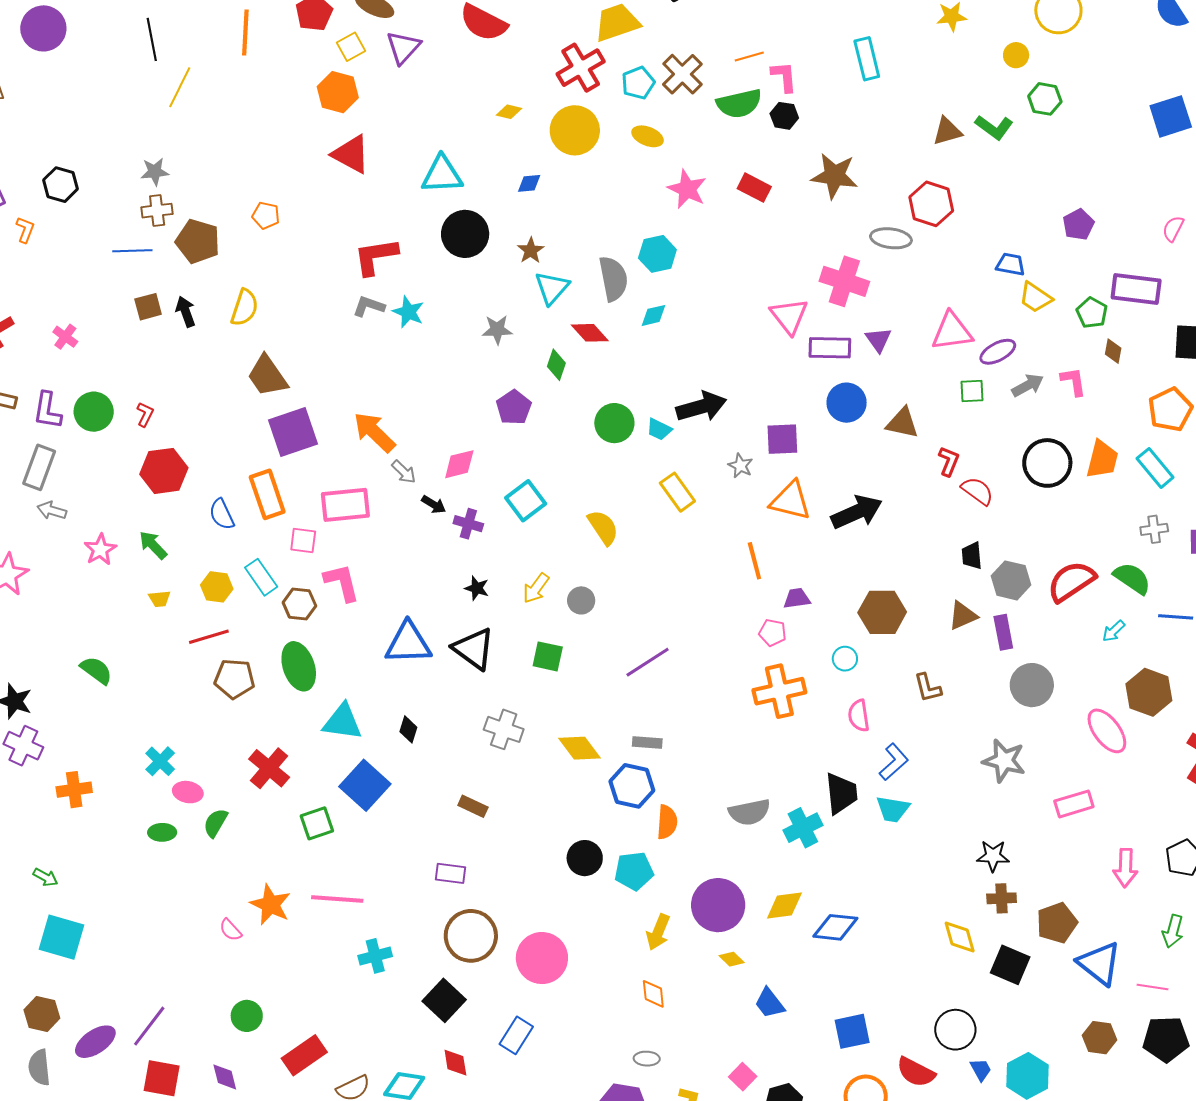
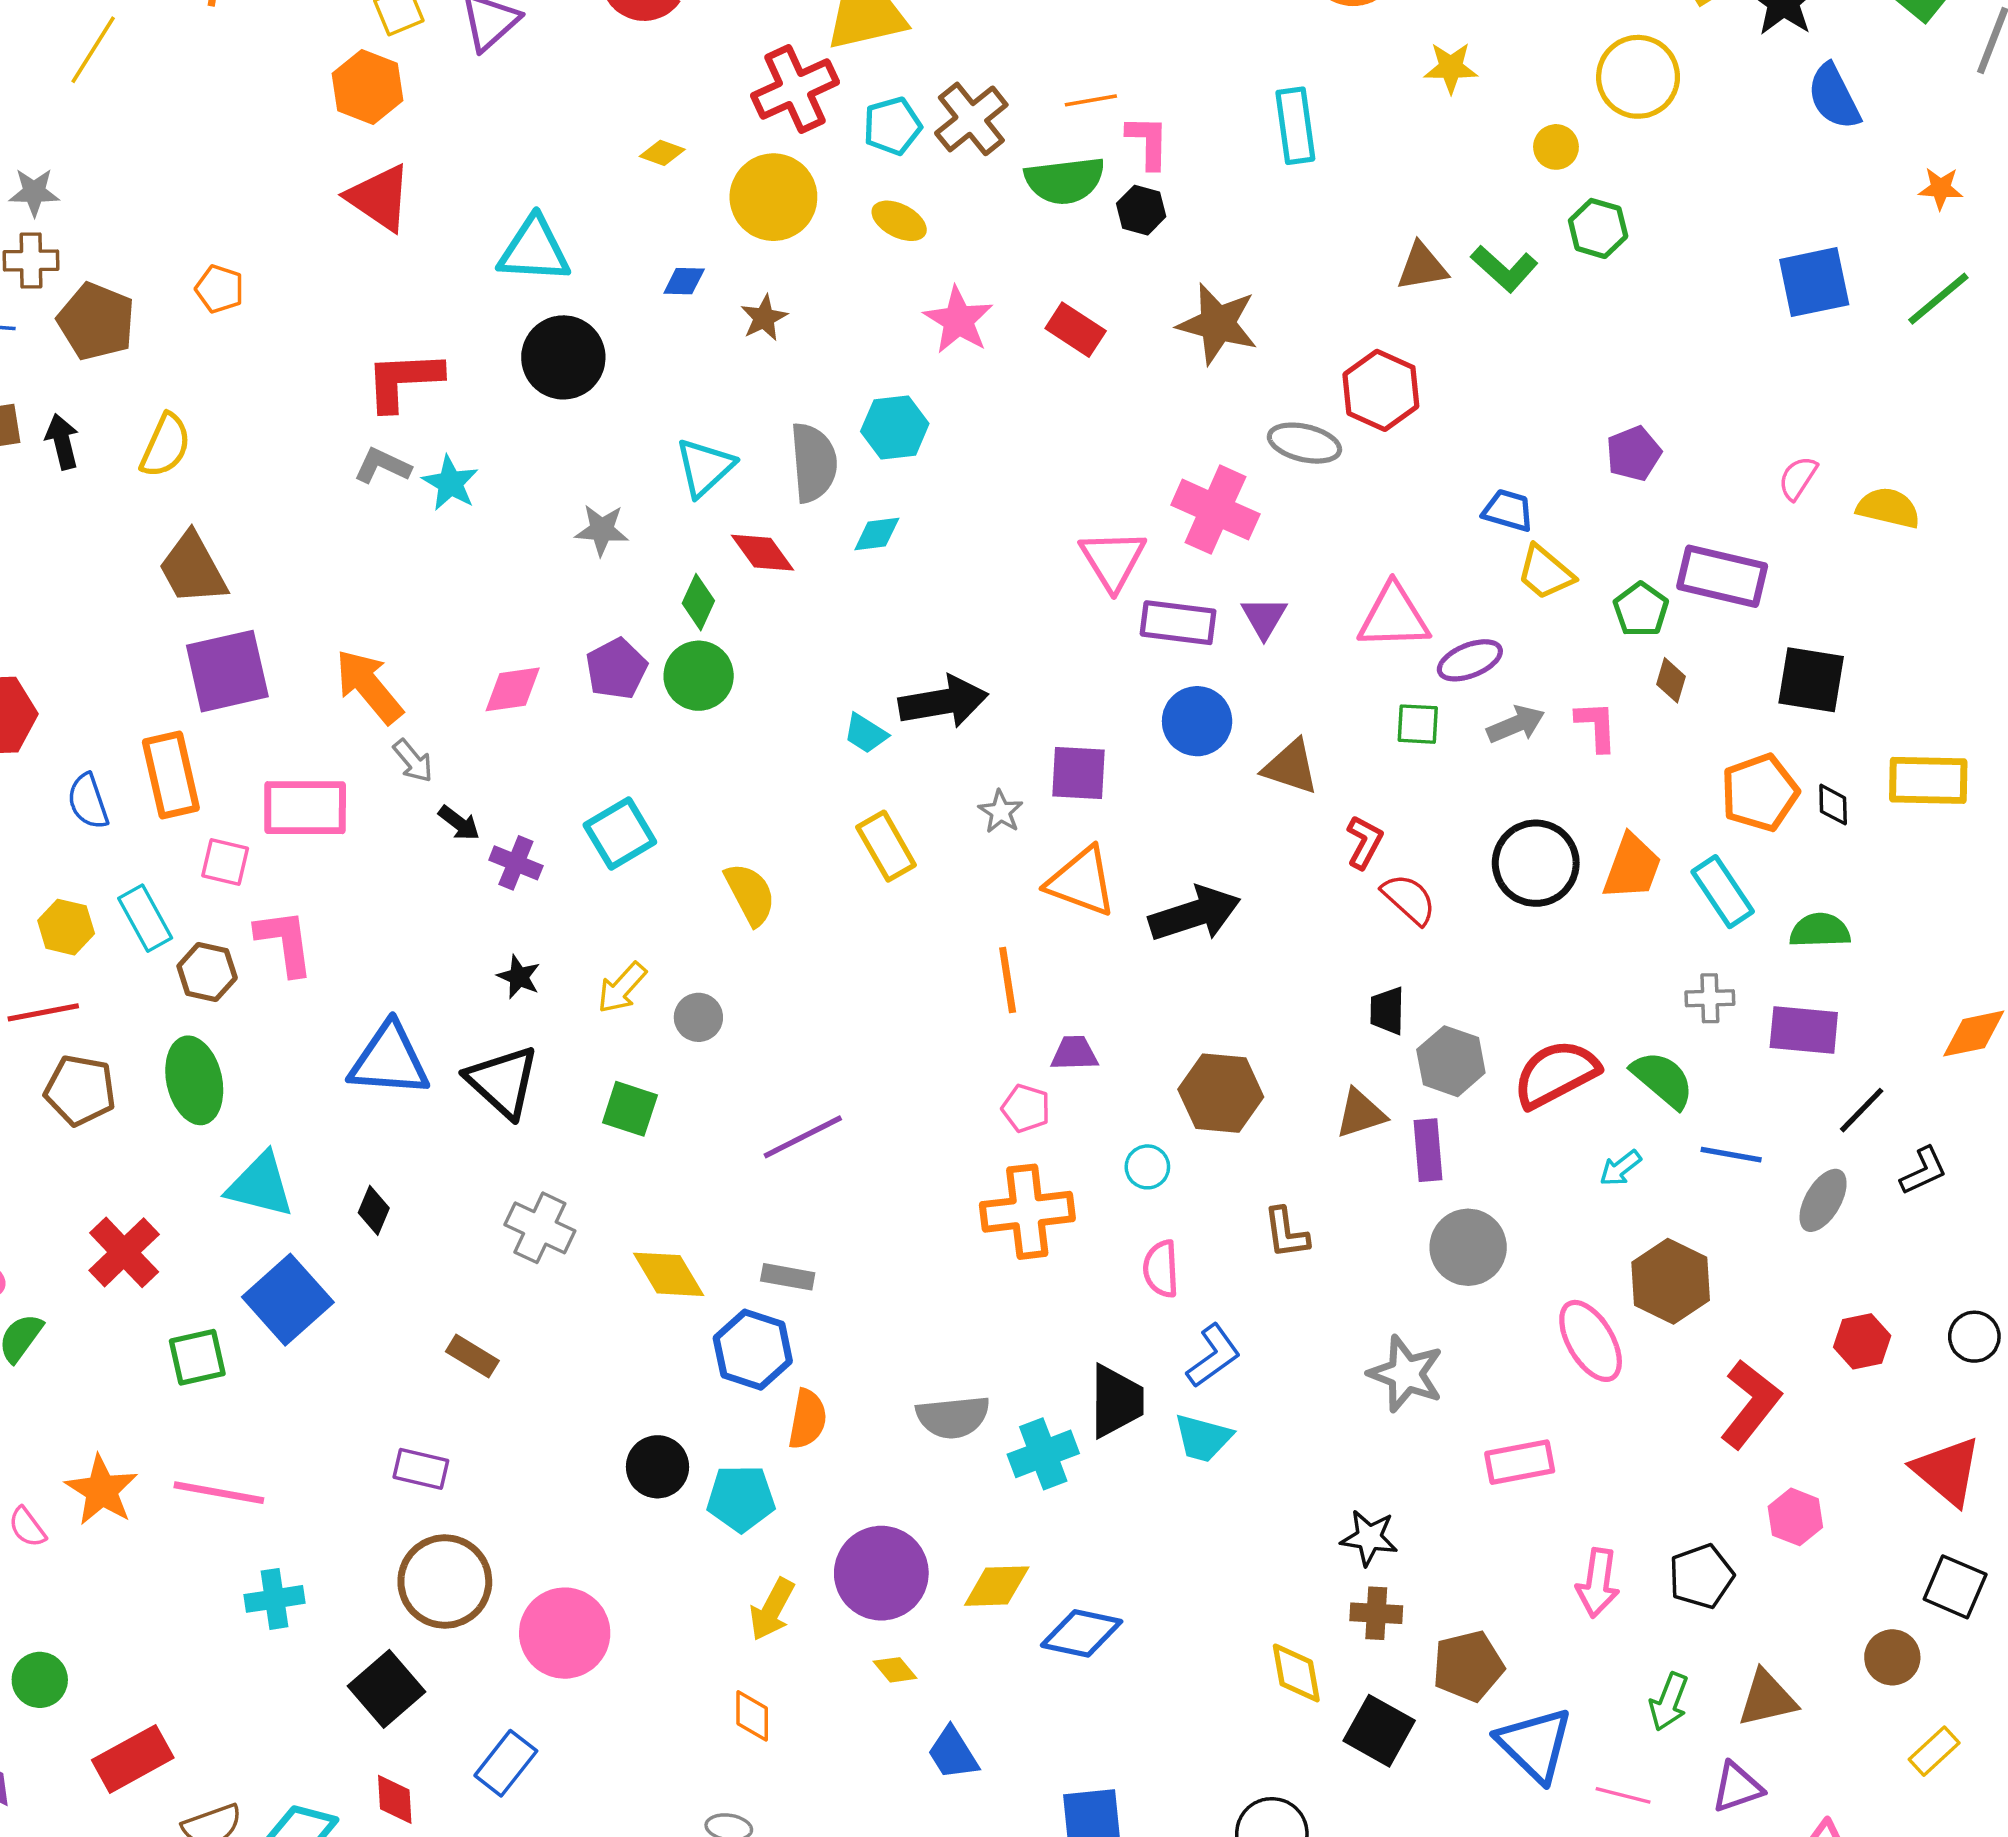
brown star: (531, 250) -> (764, 318), moved
green circle: (614, 423) -> (699, 676), moved
pink diamond: (459, 464) -> (513, 689), moved

